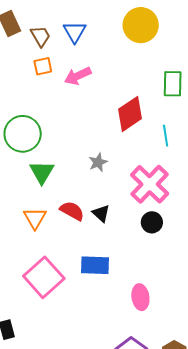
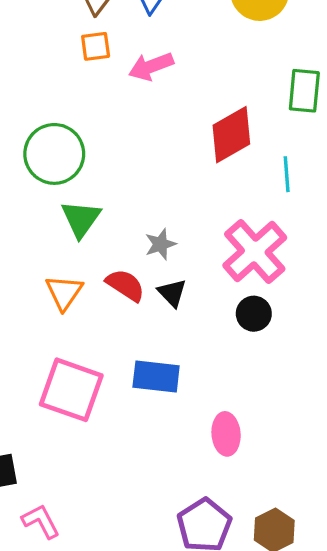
gray star: (98, 162) -> (160, 244), moved
pink square: (44, 277) -> (71, 390), turned -33

